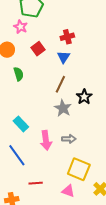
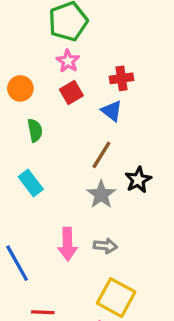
pink star: (21, 27) -> (68, 61), moved
blue triangle: (64, 57) -> (112, 111), turned -32
cyan rectangle: (21, 124) -> (31, 183), moved

